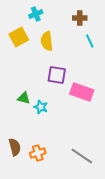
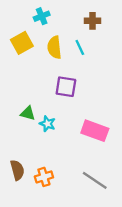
cyan line: (90, 41) -> (80, 47), moved
pink rectangle: (82, 92) -> (95, 131), moved

